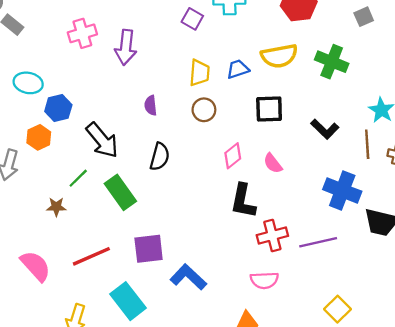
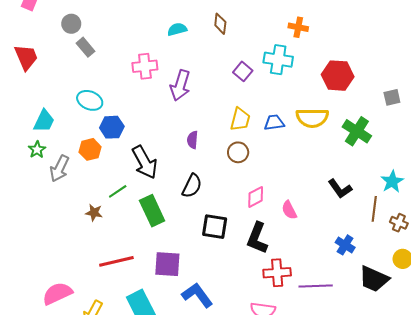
black square: (269, 109) -> (215, 227), moved
blue cross: (342, 190) -> (345, 245), size x0.6
pink semicircle: (36, 266) -> (57, 293), moved, turned -84

